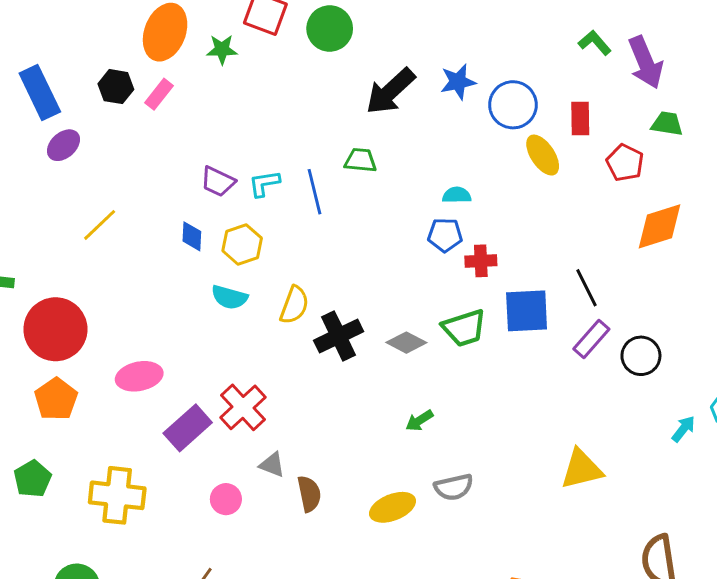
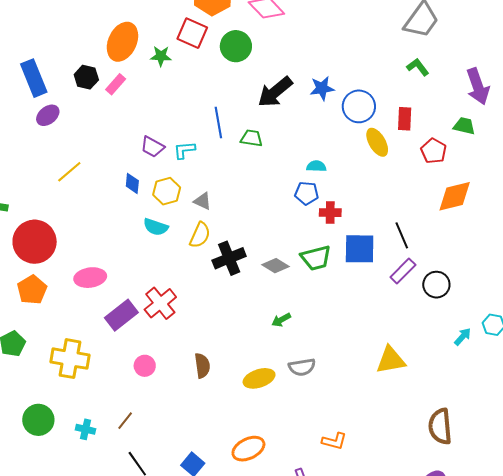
purple arrow: (646, 62) -> (478, 86), moved
blue line: (314, 192) -> (218, 123), moved
gray triangle: (272, 465) -> (203, 201), moved

